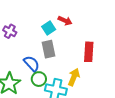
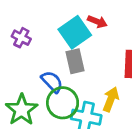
cyan square: (49, 28) -> (75, 32), size x1.6
green circle: (39, 79) -> (63, 103), size x1.5

